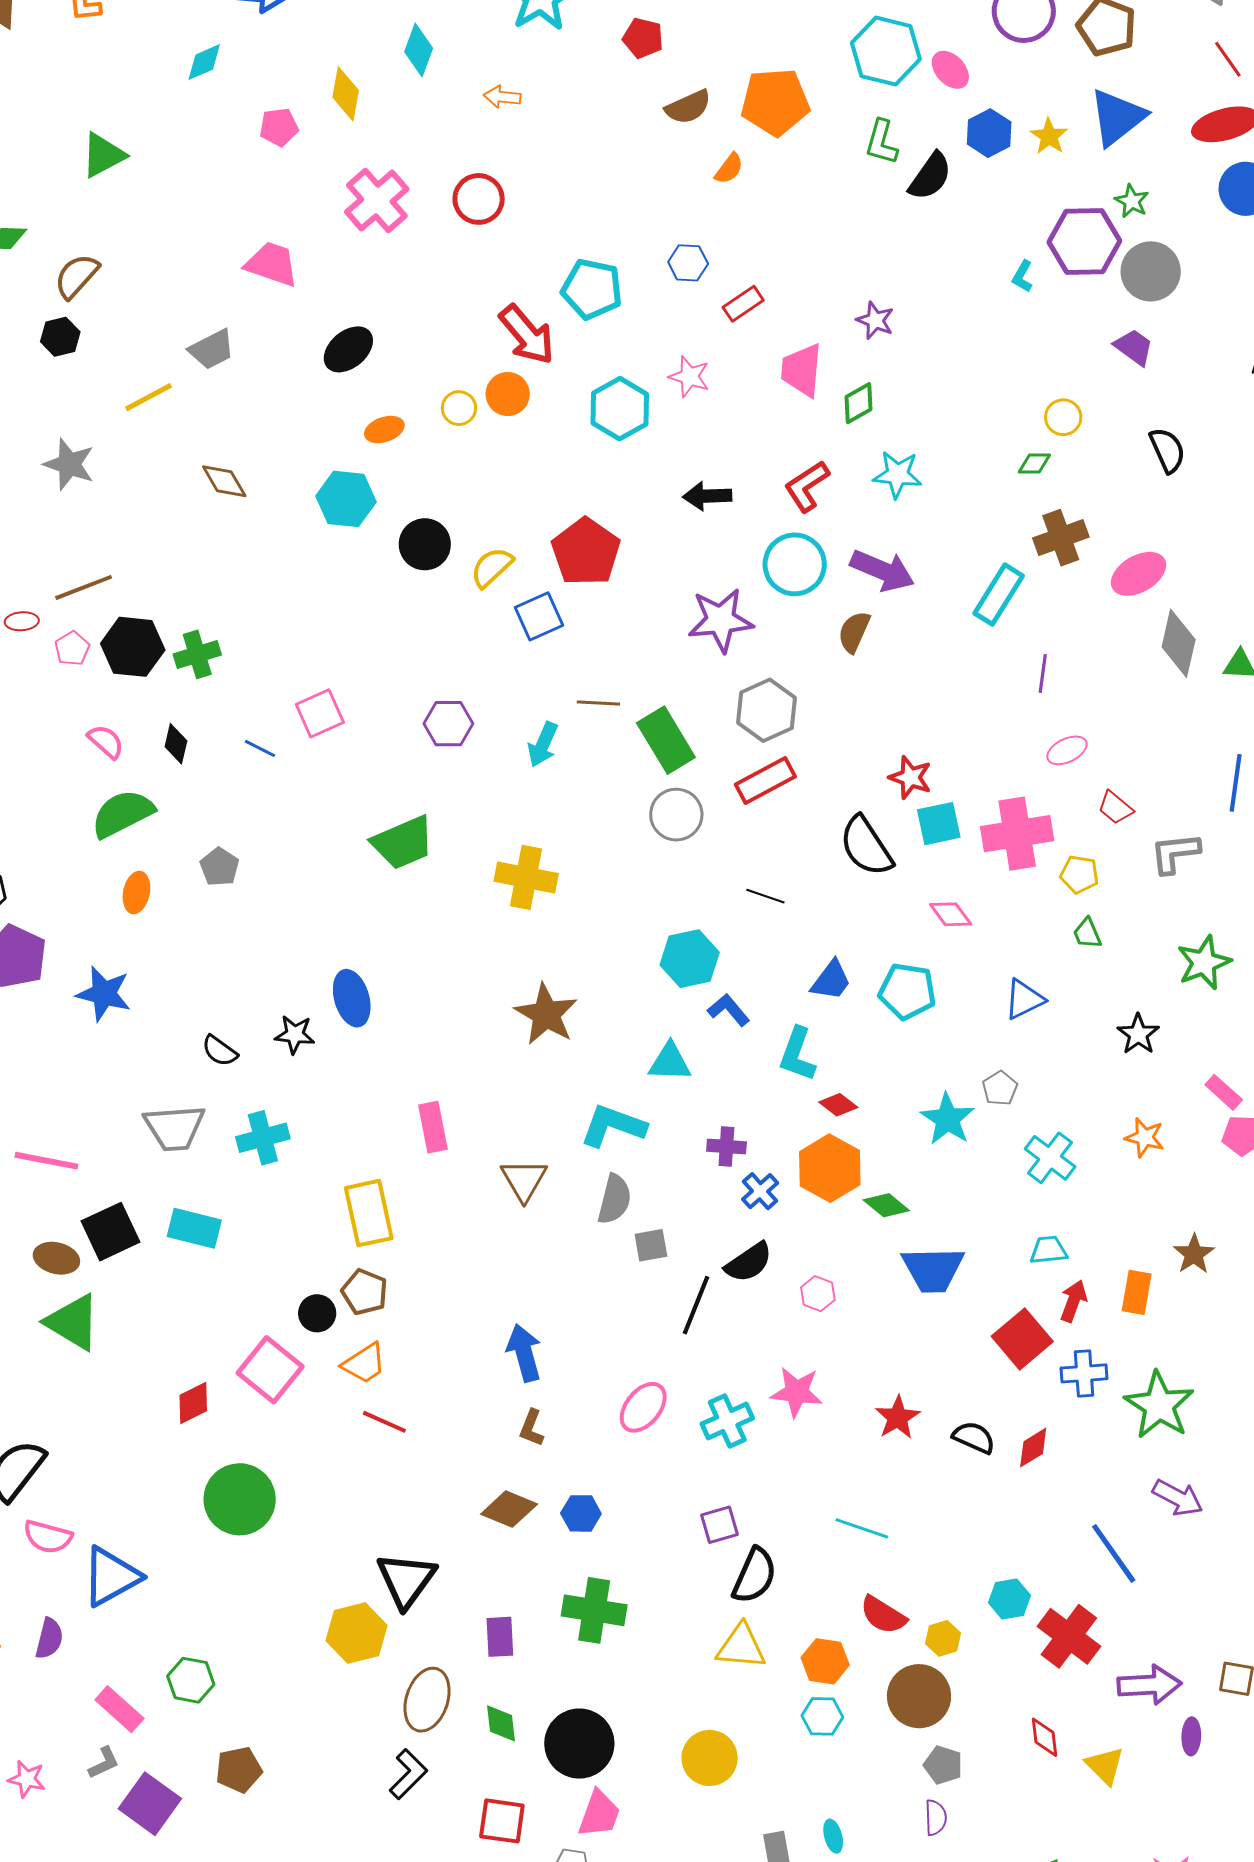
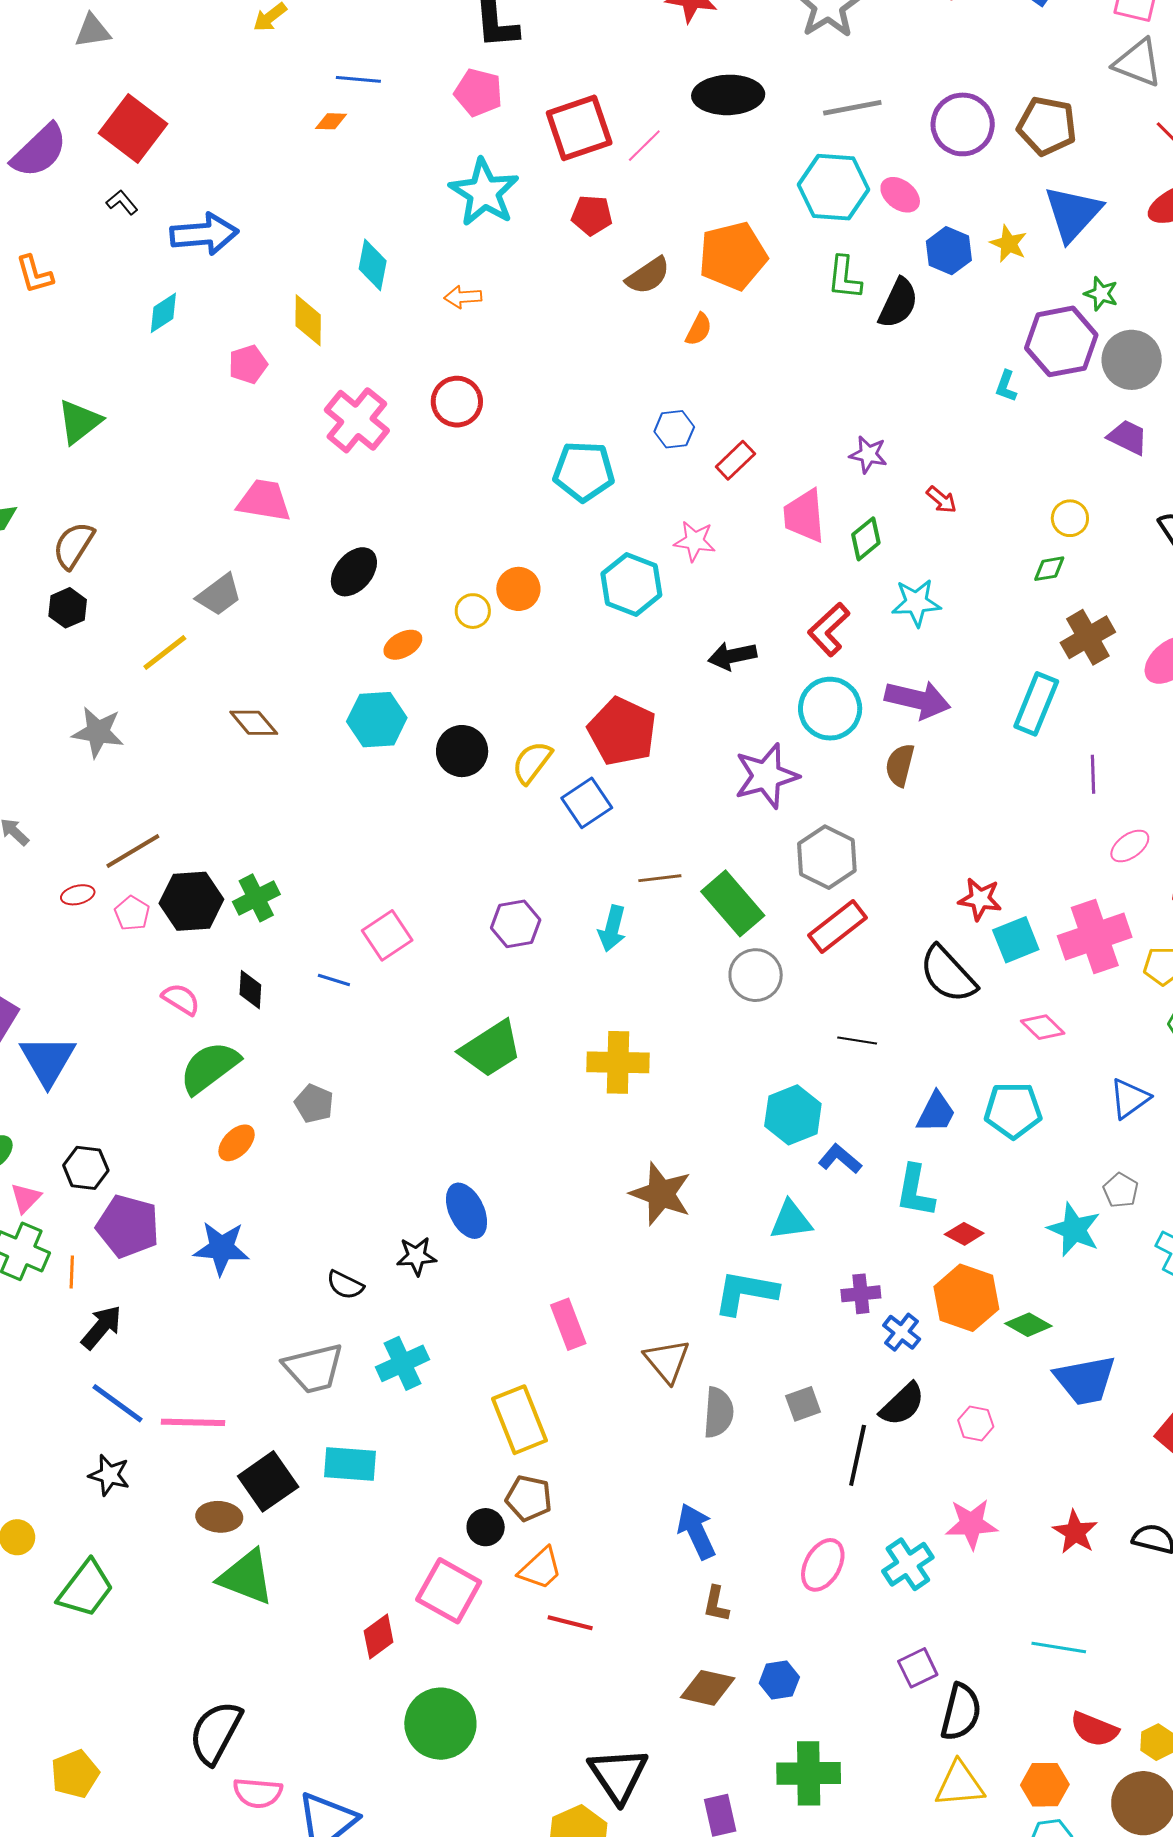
red arrow: (527, 335) -> (941, 500), moved, size x0.5
orange ellipse: (136, 892) -> (237, 1143), turned 42
gray semicircle: (614, 1199) -> (718, 1412), moved

